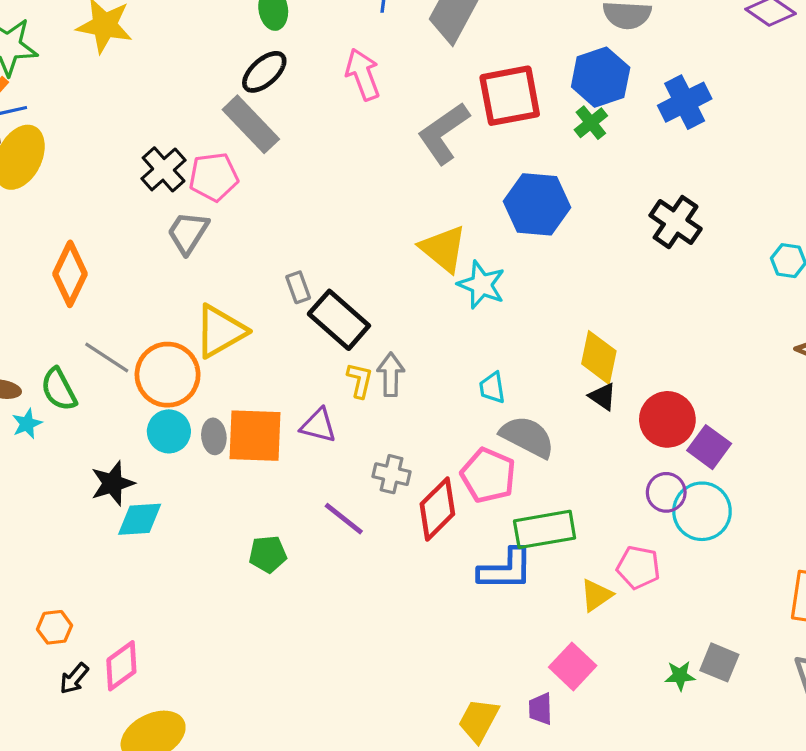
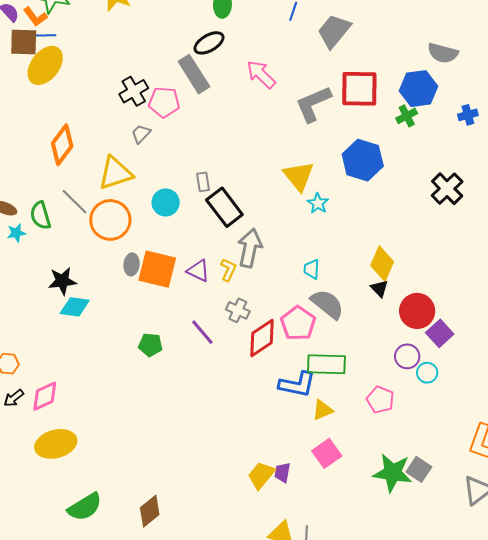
pink arrow: (363, 74) -> (261, 74), moved, turned -36
blue cross: (685, 102) -> (468, 115), size x0.6
gray trapezoid: (188, 233) -> (141, 134), size x0.7
cyan star: (481, 285) -> (318, 203), size x0.7
yellow triangle: (220, 331) -> (115, 173), moved
gray arrow: (391, 375) -> (250, 248), size x1.4
yellow L-shape: (360, 380) -> (228, 270), moved
cyan circle: (169, 431) -> (166, 202), moved
cyan circle: (702, 511) -> (427, 373), size x0.6
yellow triangle: (596, 595) -> (323, 410), moved
green star: (680, 676) -> (393, 473), size x2.0
purple trapezoid: (540, 709) -> (282, 473), moved

